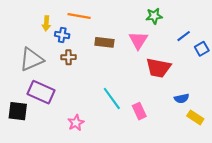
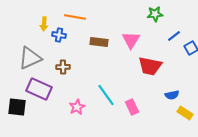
green star: (154, 16) -> (155, 14), moved
brown cross: (68, 57) -> (63, 67), moved
pink star: (76, 123) -> (77, 107), moved

